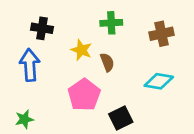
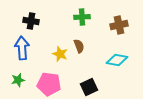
yellow star: (81, 50) -> (60, 54), moved
pink pentagon: (84, 95) -> (49, 84), moved, turned -30
green star: (24, 119) -> (18, 80), moved

